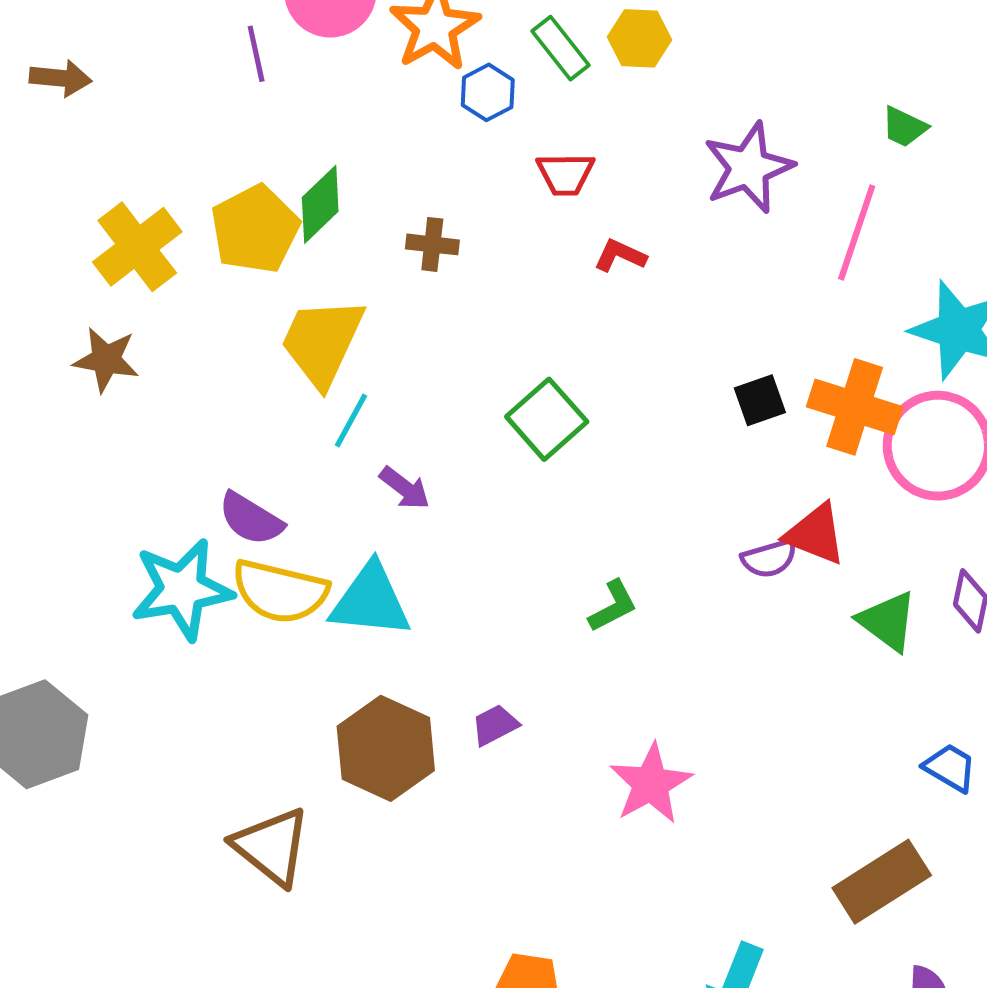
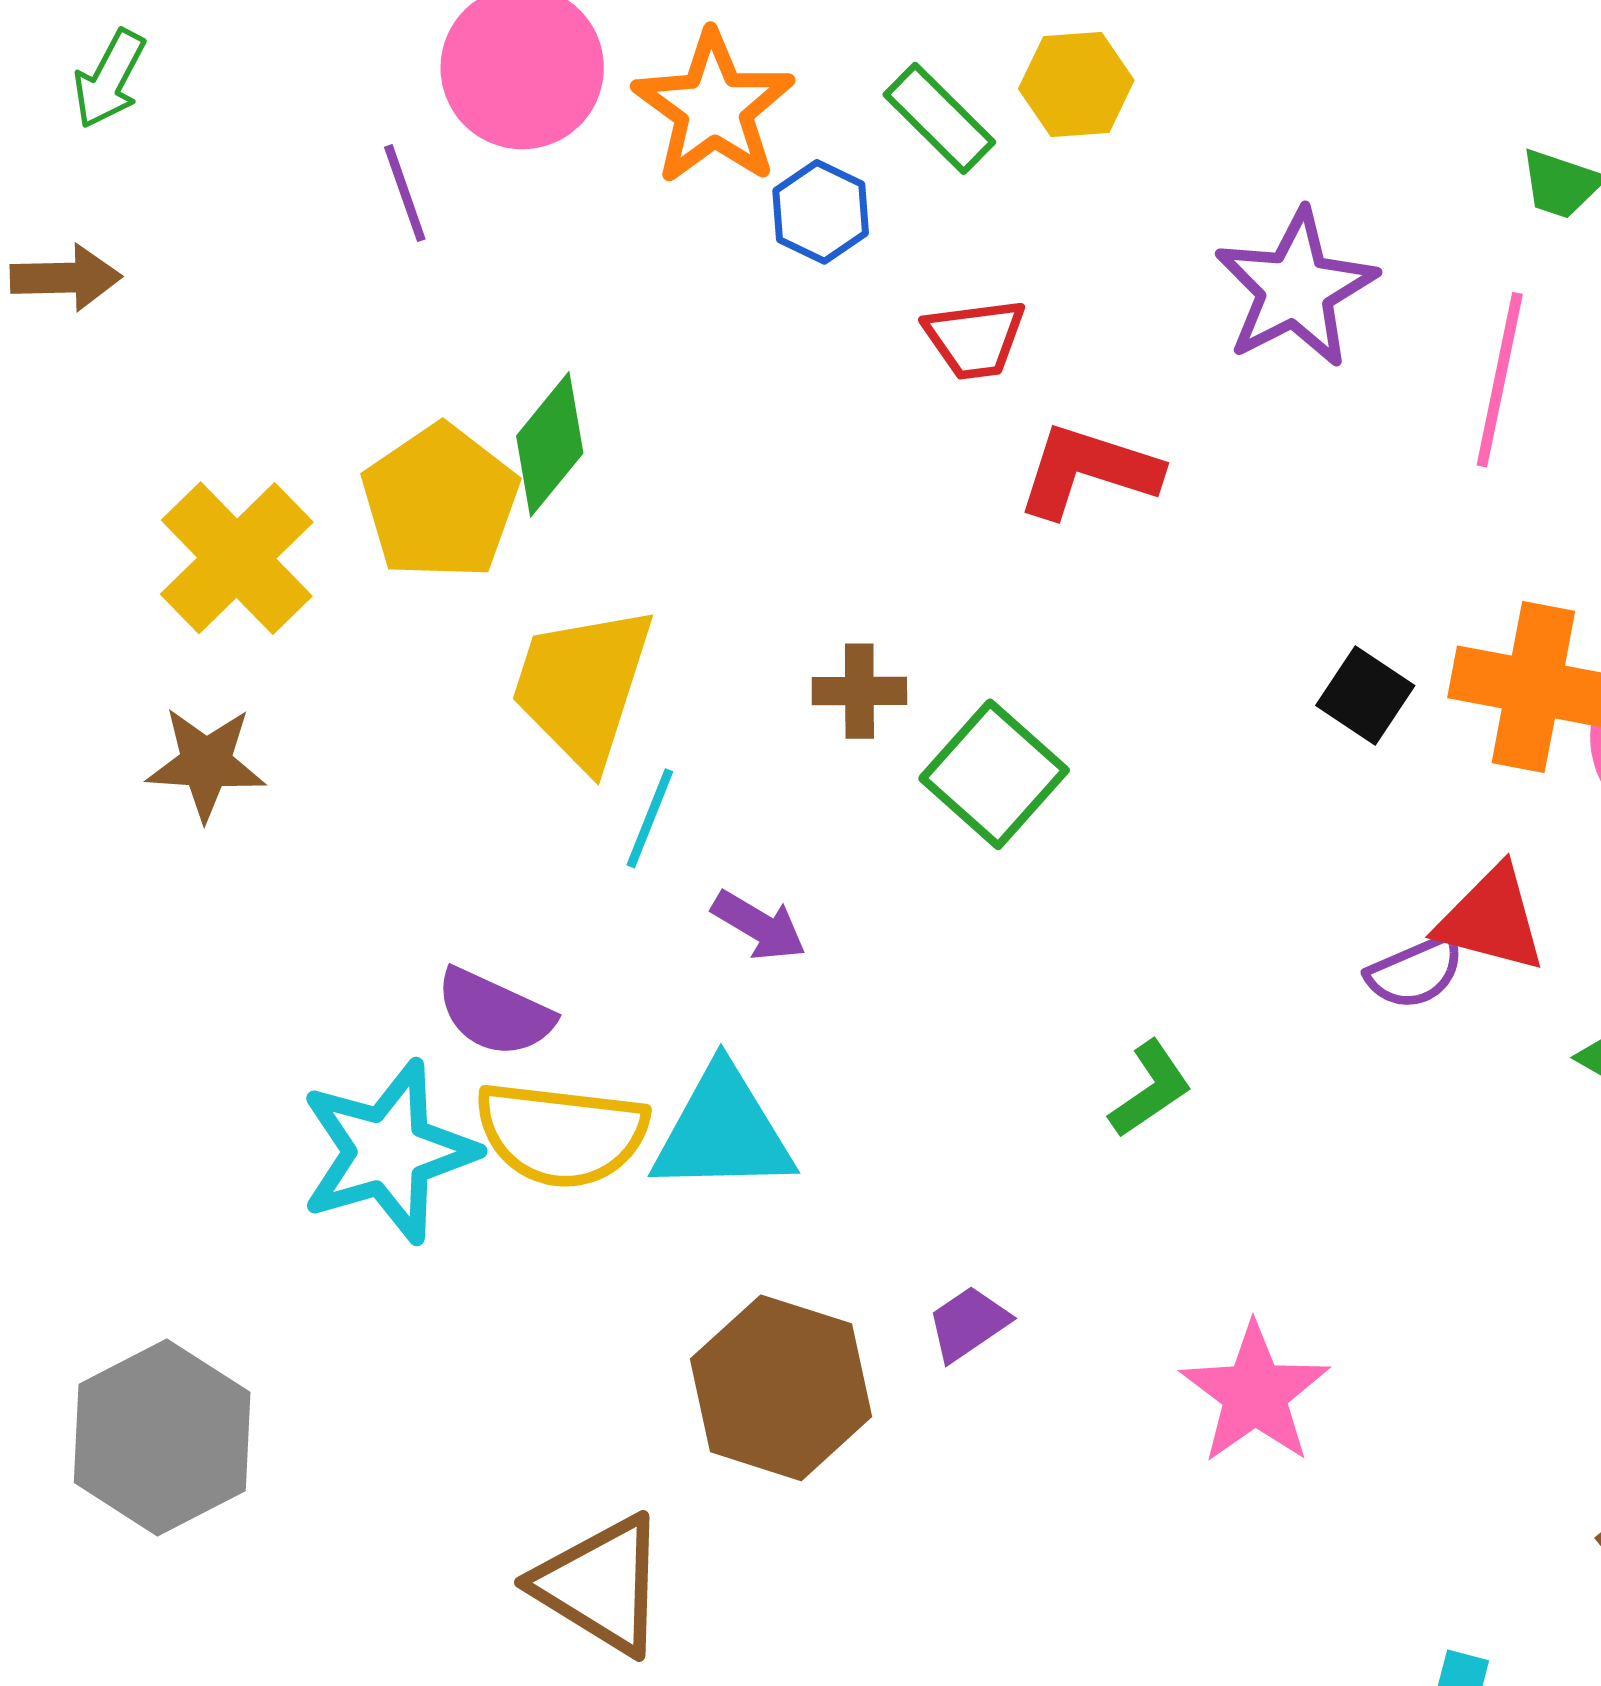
brown cross: (432, 244) -> (859, 691), moved
red L-shape: (620, 256) -> (1088, 471), size x1.6
black square: (760, 400) -> (1365, 696), turned -30

